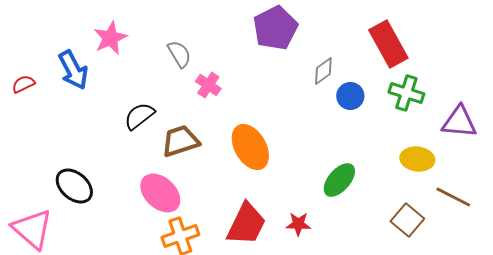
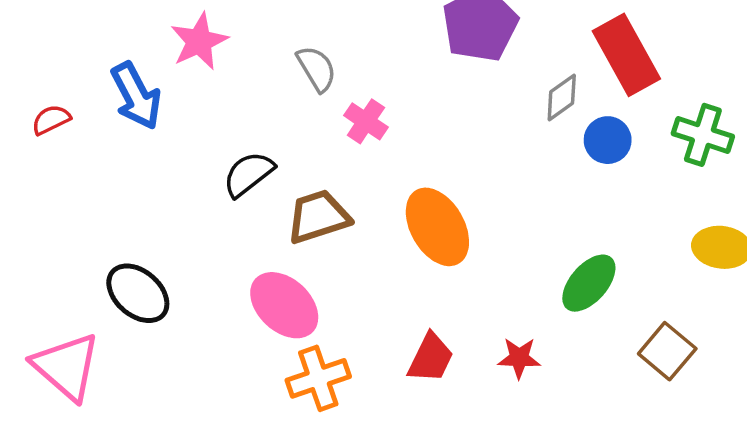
red rectangle: (388, 44) -> (626, 55), moved
brown square: (407, 220) -> (667, 351), moved
red trapezoid: (246, 224) -> (431, 358), size x0.7

